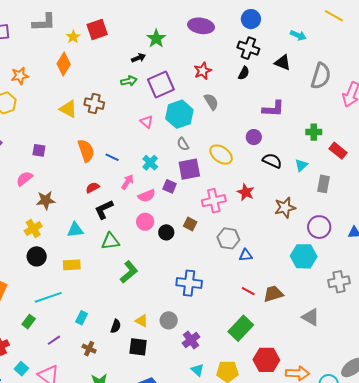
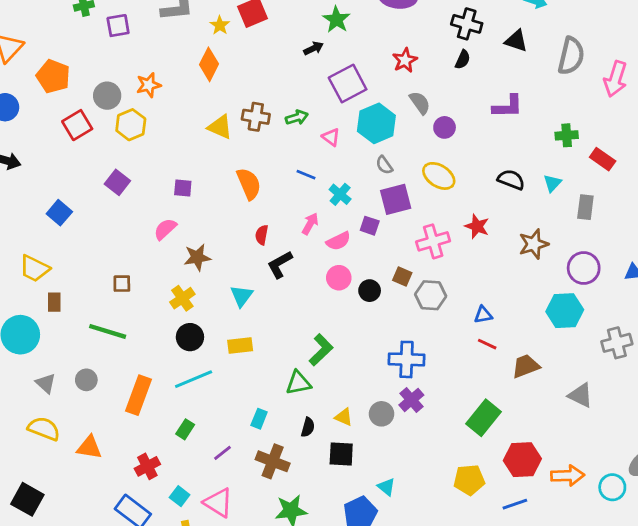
green arrow: (129, 81) -> (297, 118), moved
purple circle: (254, 137) -> (445, 127), moved
blue line: (112, 157) -> (306, 175), moved
red semicircle: (93, 188) -> (262, 235), turned -48
cyan triangle: (75, 230) -> (242, 296), turned -42
gray hexagon: (228, 238) -> (431, 295), moved
green triangle: (110, 241) -> (298, 383), moved
red line: (248, 291) -> (487, 344), moved
cyan line: (48, 297) -> (194, 379), moved
purple cross: (191, 340) -> (411, 400), moved
brown cross: (89, 349) -> (273, 461), size x1.6
cyan triangle: (197, 370) -> (386, 487), moved

